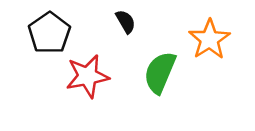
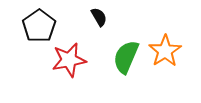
orange star: (209, 39) -> (165, 51), moved

